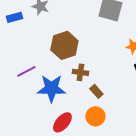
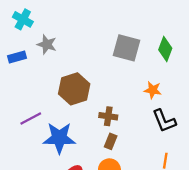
brown cross: (80, 72) -> (108, 116), moved
brown rectangle: (96, 91) -> (111, 141), turned 64

